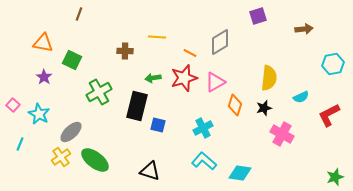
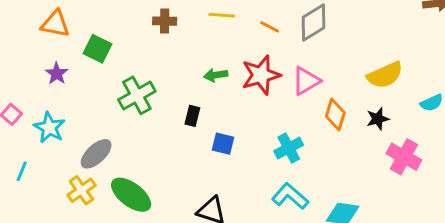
brown cross: (125, 51) -> (165, 21), moved
orange line: (190, 53) -> (270, 27), moved
yellow semicircle: (269, 78) -> (385, 75), turned 60
black rectangle: (137, 106) -> (192, 116), size x0.5

